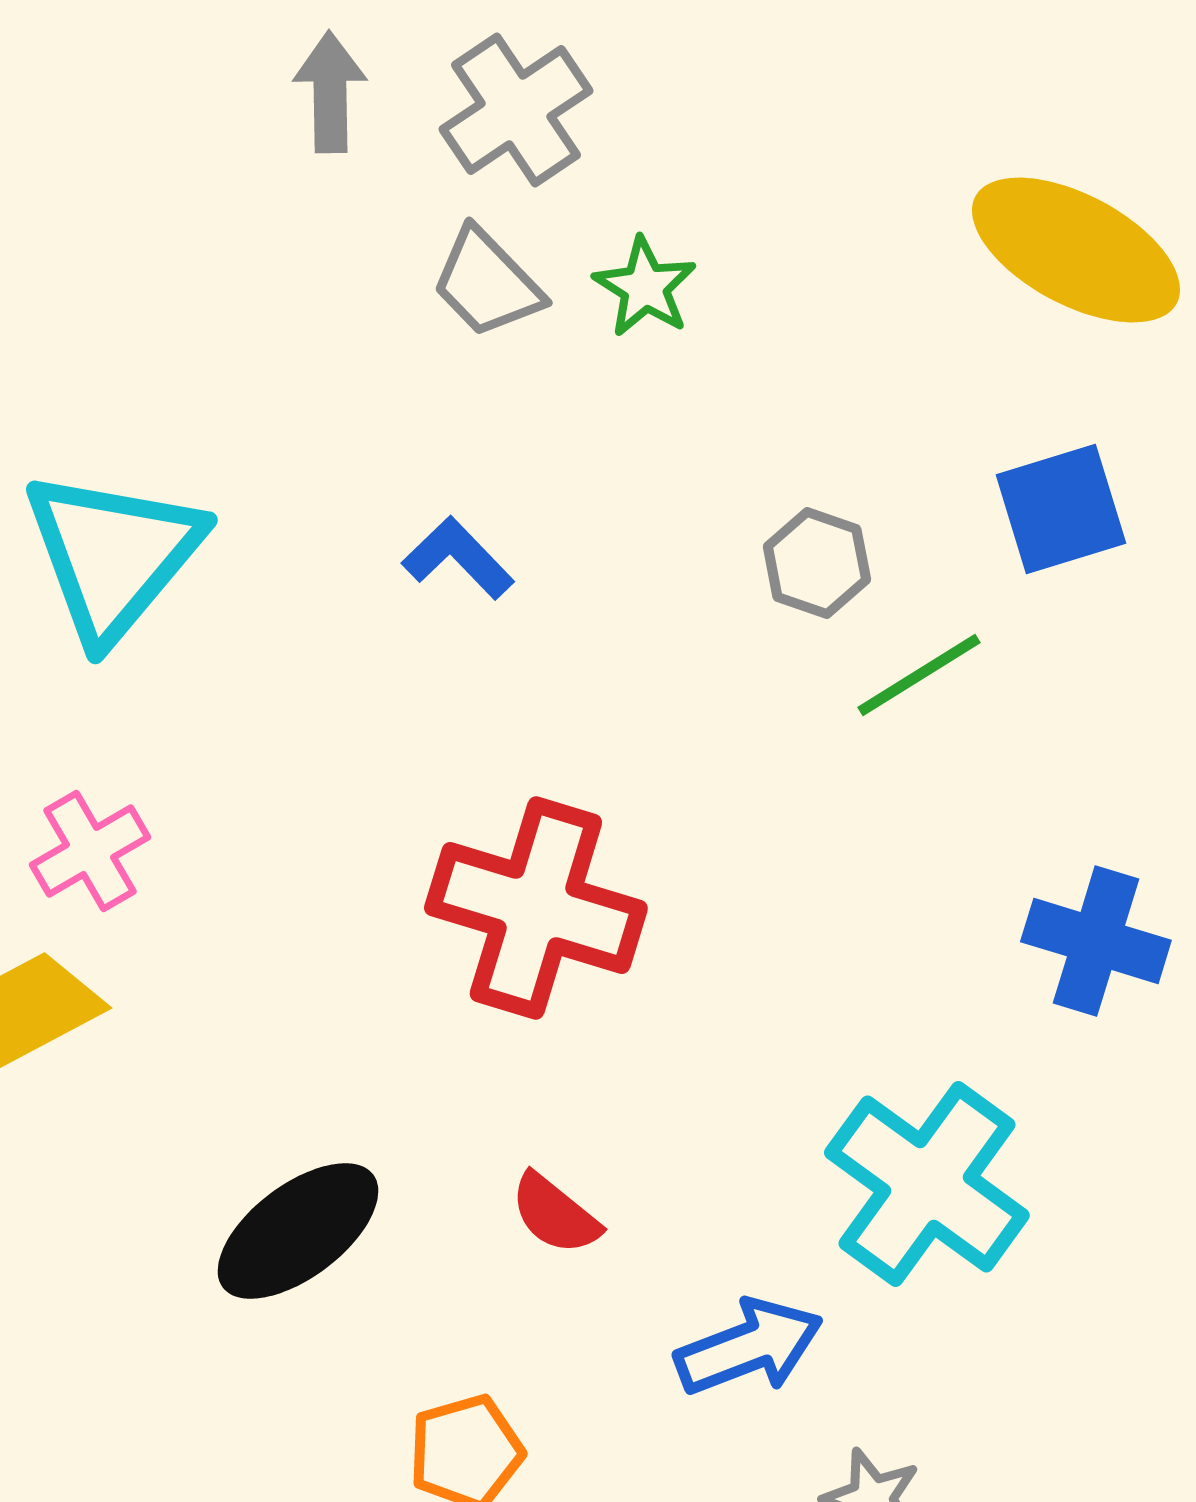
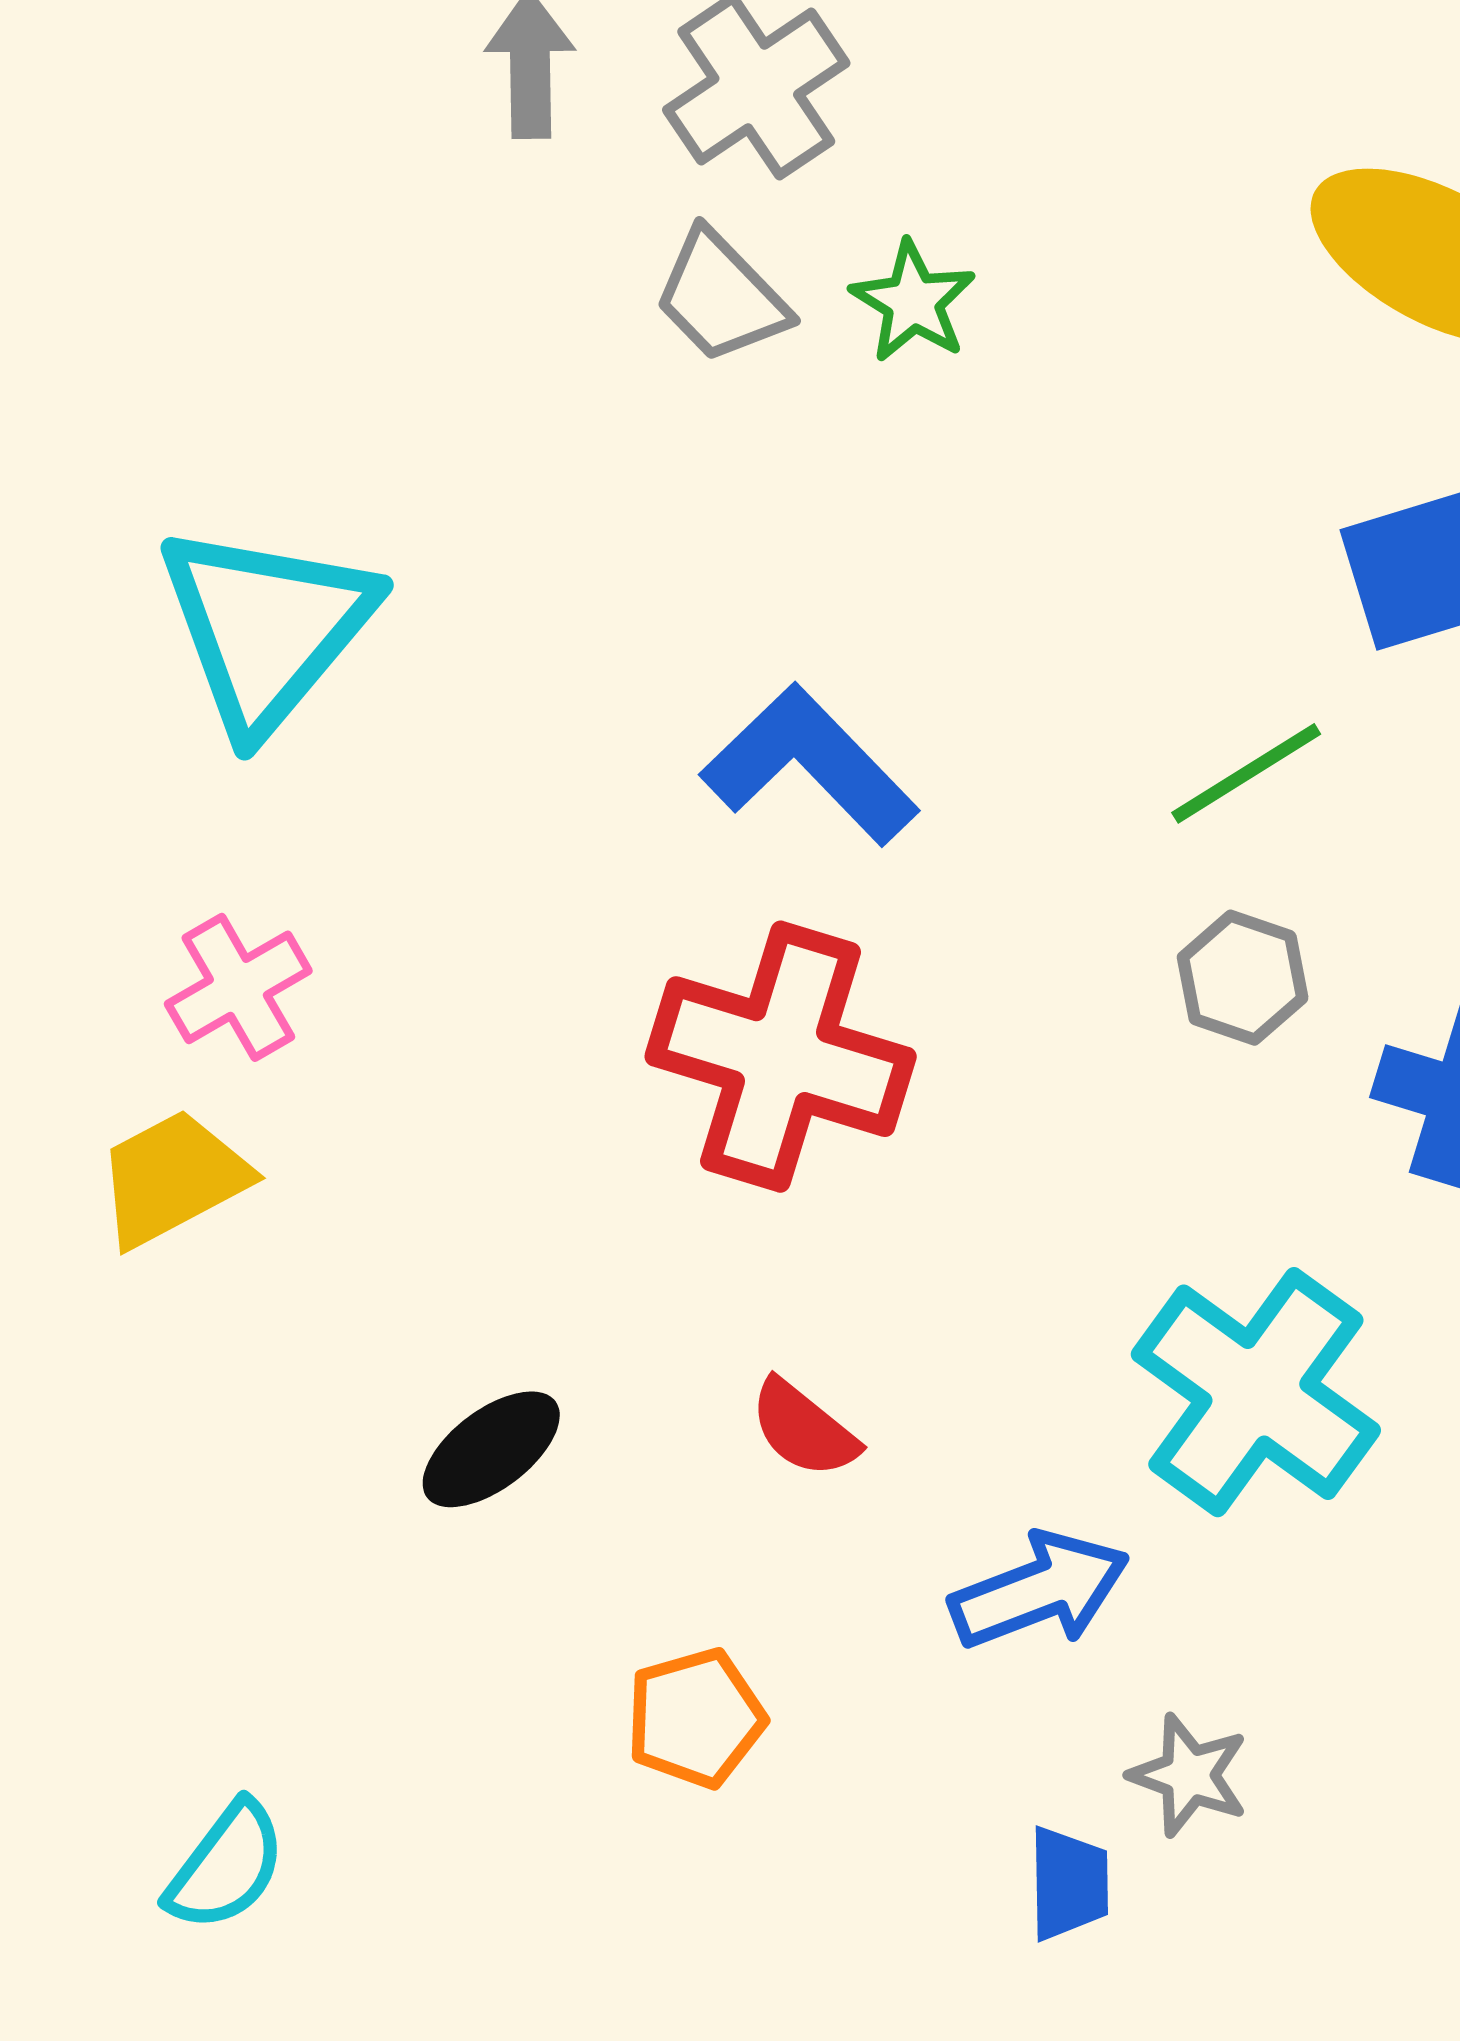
blue L-shape: (458, 558) -> (810, 765), moved, size x1.6
gray hexagon: (817, 563) -> (1243, 978), moved
black ellipse: (298, 1231) -> (491, 1449), size x0.7

